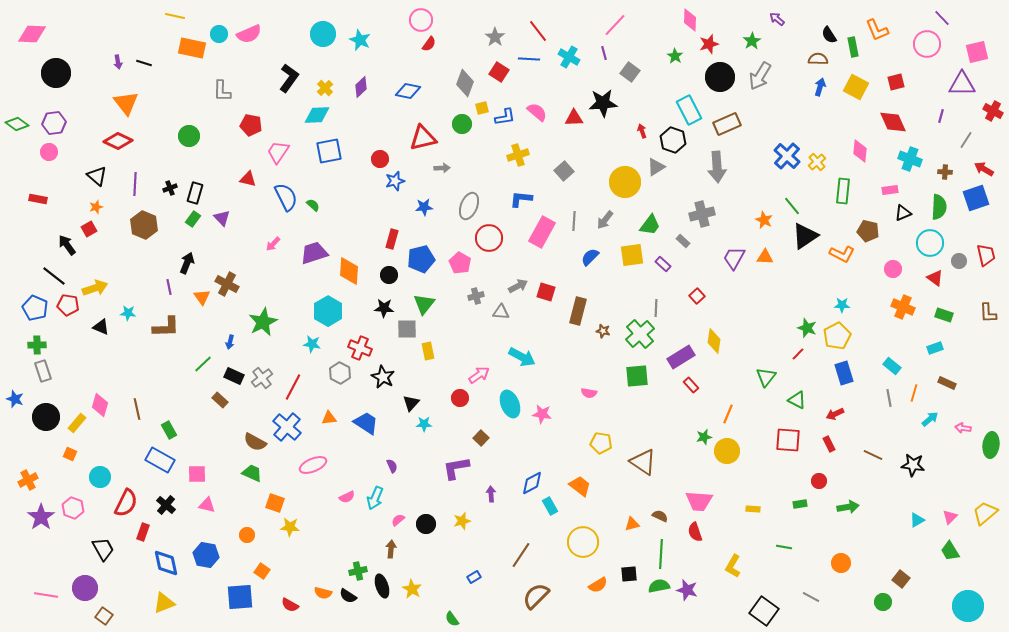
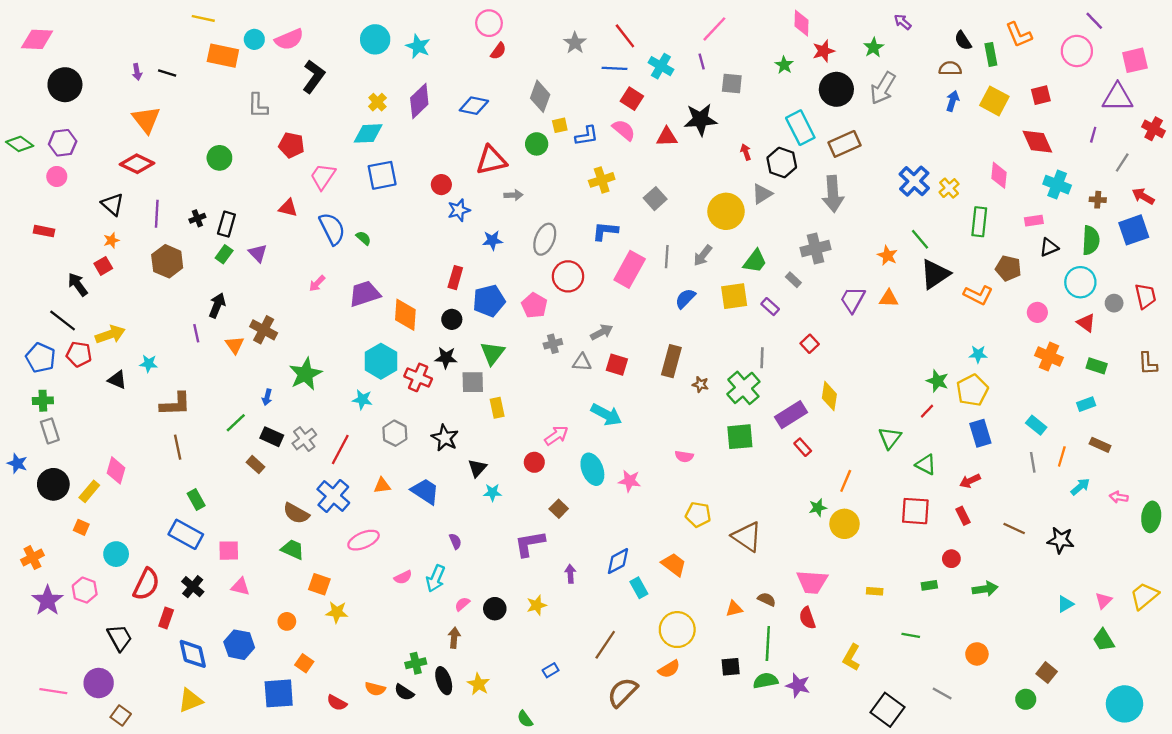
red square: (499, 72) -> (632, 99), moved
gray square: (630, 72) -> (732, 84), turned -30
black L-shape: (289, 78) -> (314, 77), moved
purple diamond: (361, 87) -> (419, 101), size x1.4
red square: (546, 292) -> (617, 365), moved
brown L-shape: (166, 327) -> (175, 404), moved
red cross: (360, 348) -> (418, 377), moved
brown line: (137, 409) -> (178, 447), moved
orange semicircle: (598, 585) -> (669, 669), moved

